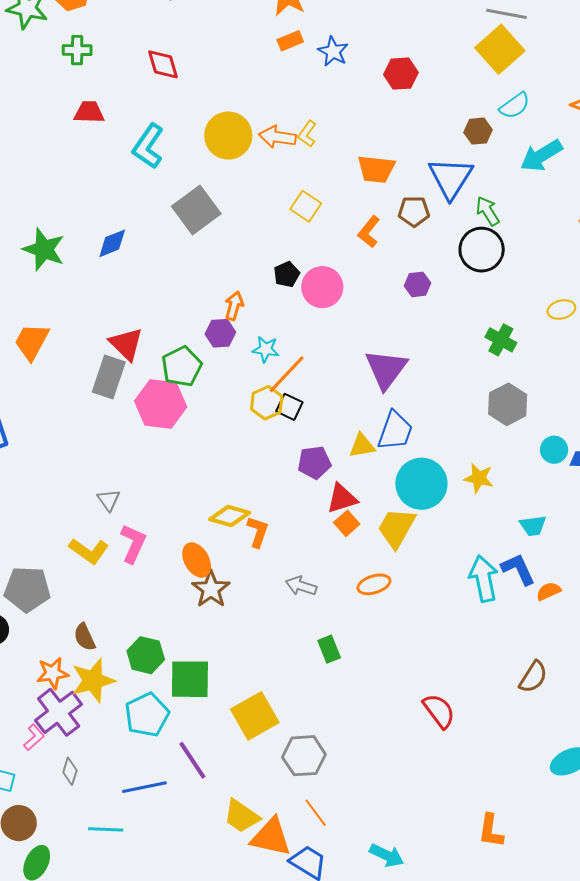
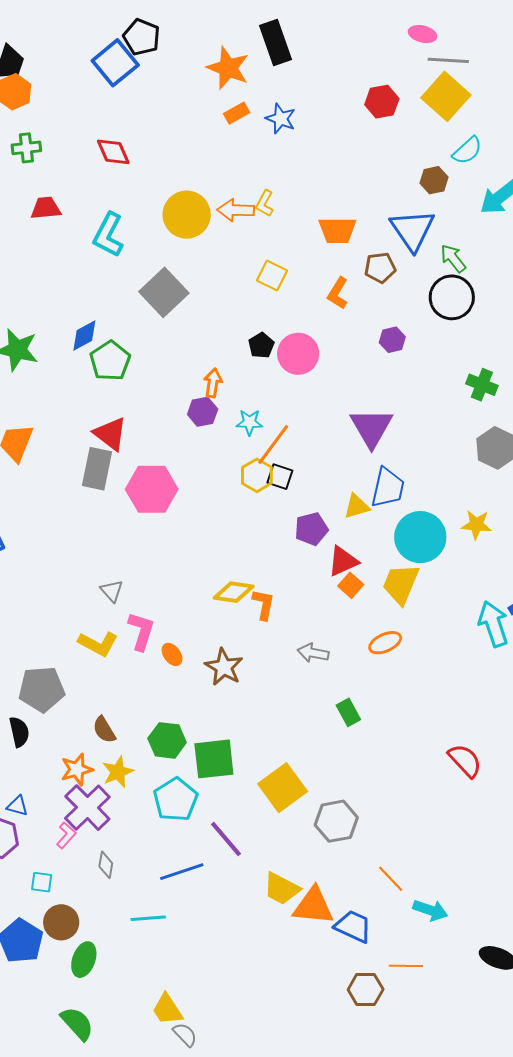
red hexagon: (401, 74) -> (382, 102), moved
green pentagon: (182, 366) -> (110, 361), moved
orange ellipse: (197, 560) -> (172, 654), moved, size x0.7
yellow star: (93, 681) -> (118, 772), size x0.7
orange line: (316, 813) -> (391, 879), moved

